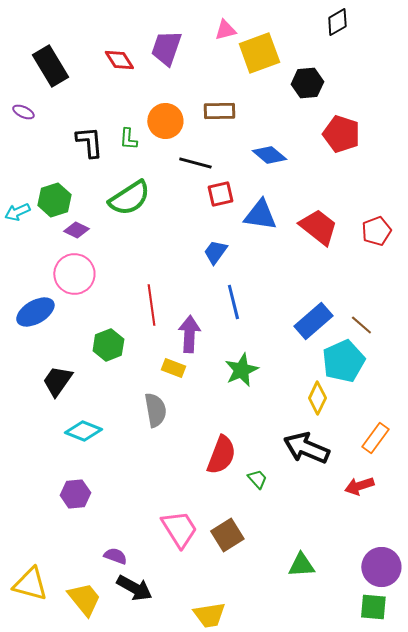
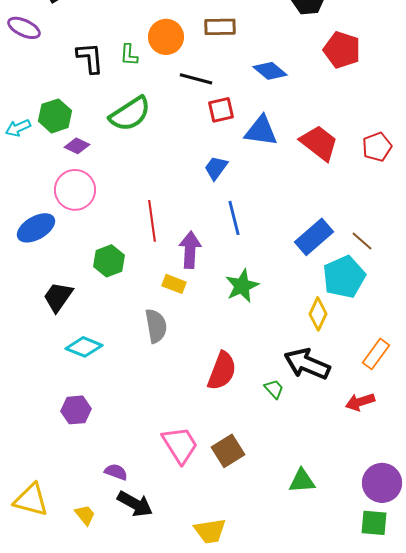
purple ellipse: (23, 112) -> (24, 28), size x1.5
green trapezoid: (257, 479) -> (274, 389), moved
yellow trapezoid: (84, 599) -> (85, 515), size x0.6

